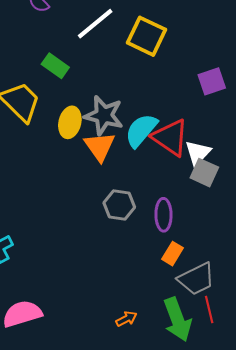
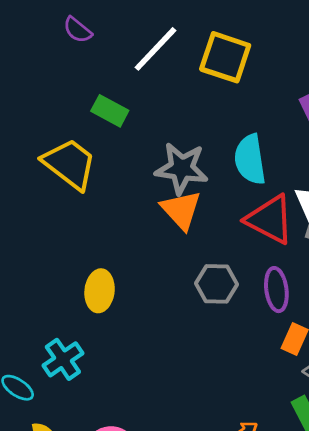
yellow ellipse: (70, 122) -> (100, 291), moved
cyan semicircle: (141, 130) -> (250, 159), moved, turned -42
red triangle: (170, 138) -> (270, 219), moved

